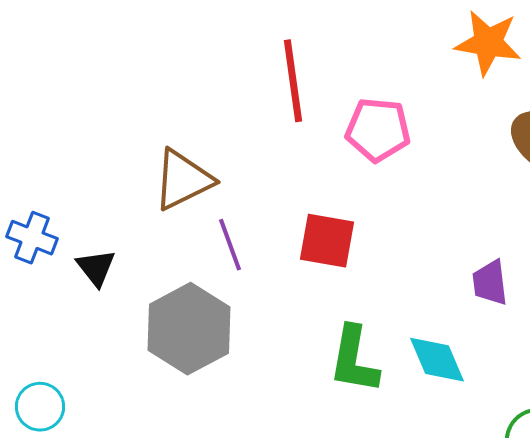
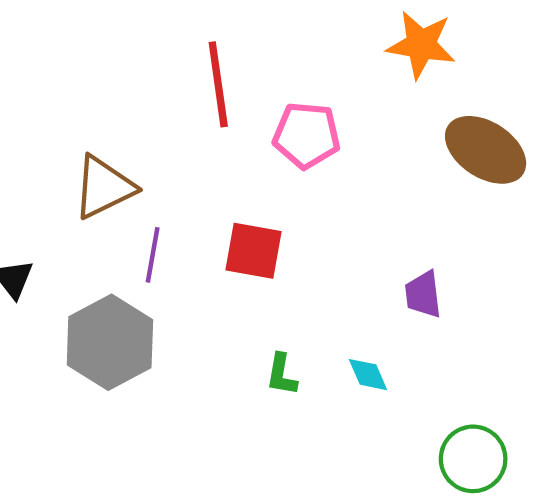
purple line: (230, 245) -> (153, 255), turned 30
green L-shape: (354, 360) -> (282, 375), size x0.6
cyan diamond: (437, 360) -> (368, 375), size x0.7

